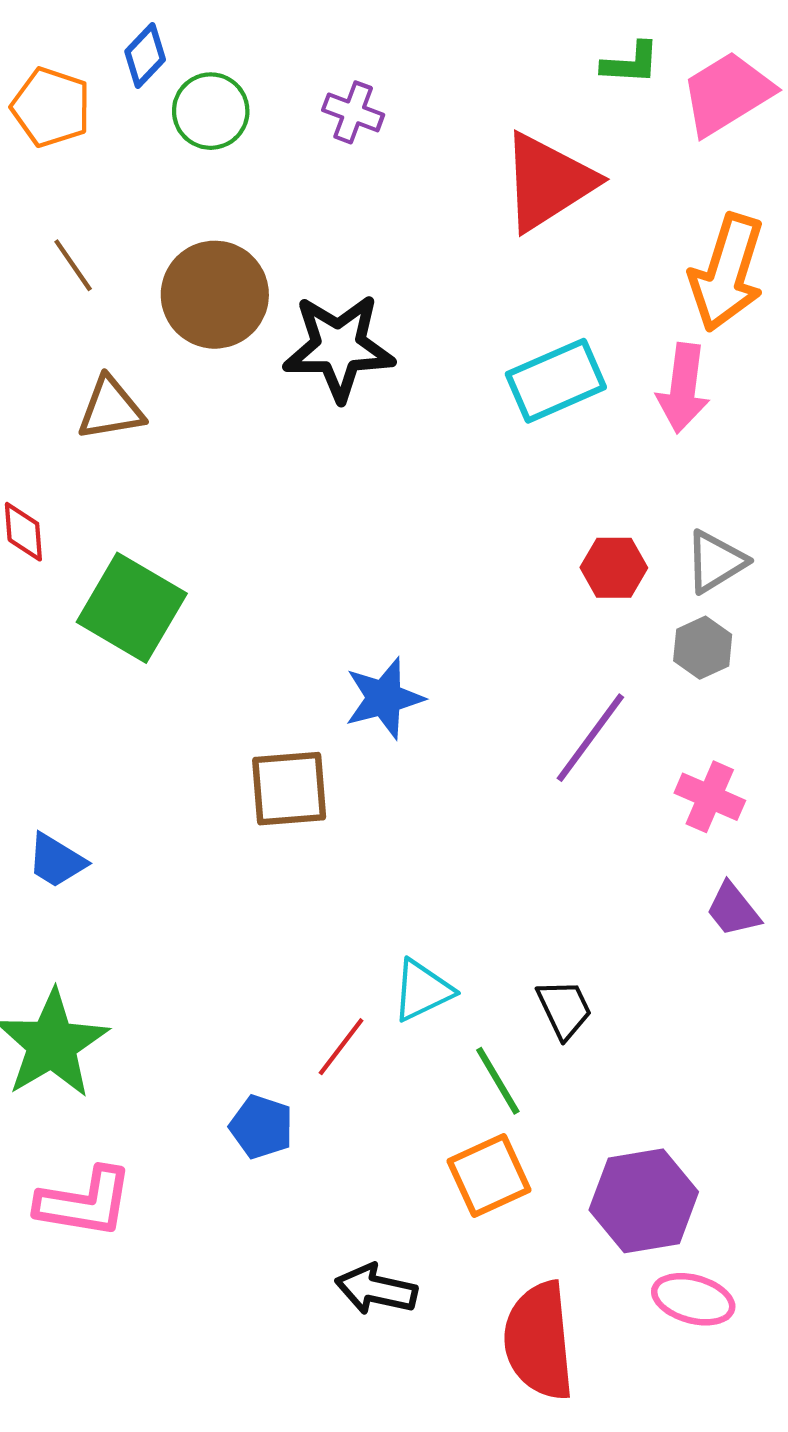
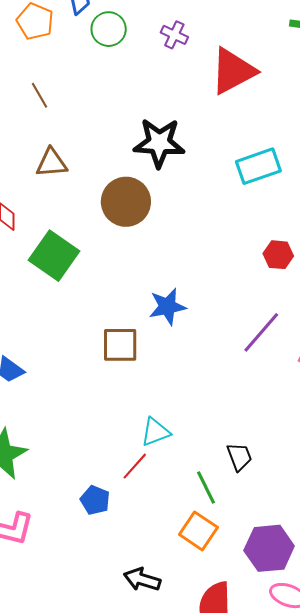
red triangle: (548, 182) -> (233, 71), moved
brown circle: (215, 295) -> (126, 202), moved
cyan triangle: (422, 990) -> (155, 432), moved
orange square: (489, 1176) -> (198, 531), turned -36

